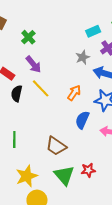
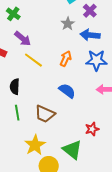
black semicircle: (17, 94) -> (15, 87), moved
blue semicircle: (82, 120) -> (67, 91), moved, turned 114
brown trapezoid: (56, 146) -> (45, 114), moved
green triangle: (64, 175) -> (72, 150), moved

